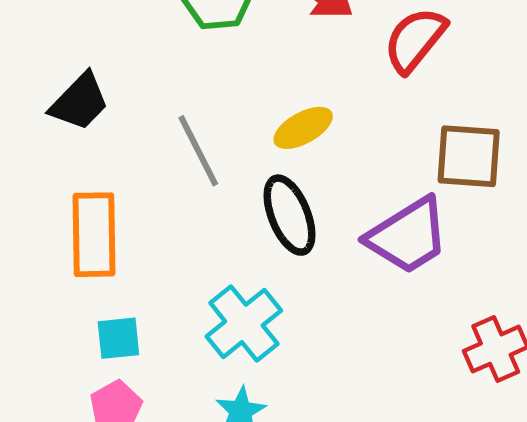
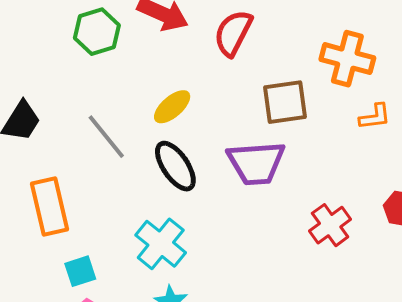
purple trapezoid: (408, 236) -> (256, 163), turned 40

